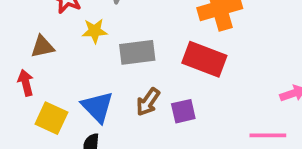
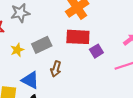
yellow star: (95, 31) -> (17, 50), moved
purple square: (183, 111) -> (96, 51), moved

